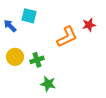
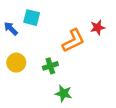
green cross: (37, 60) -> (50, 66), moved
green star: (48, 84) -> (63, 93), moved

